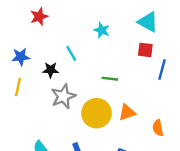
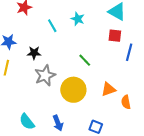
cyan line: (71, 53) -> (52, 26), moved
green line: (110, 79) -> (85, 60), turned 40
orange triangle: (127, 112) -> (108, 89), moved

